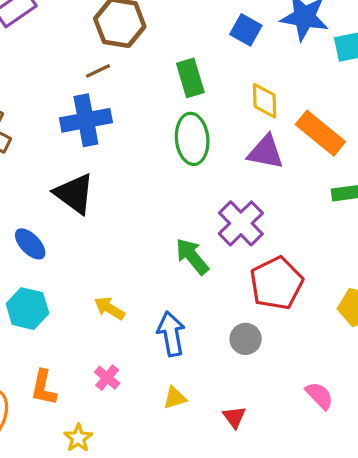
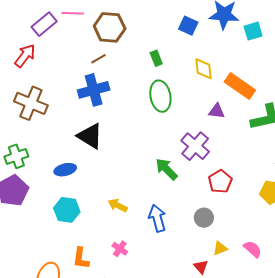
green rectangle: (190, 78) -> (156, 58), size x0.7
purple triangle: (266, 152) -> (217, 111), moved, size x0.7
blue ellipse: (30, 244) -> (65, 170), turned -55
red pentagon: (276, 283) -> (220, 181), size x0.7
yellow triangle: (175, 398) -> (220, 248), moved

